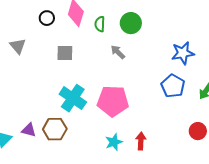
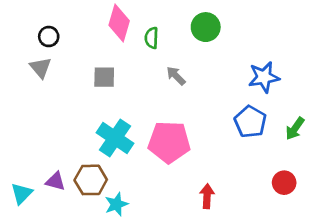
black circle: (47, 18) -> (49, 37), moved
green circle: (131, 23) -> (206, 27), moved
cyan star: (114, 142) -> (116, 204), moved

